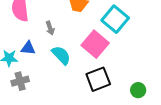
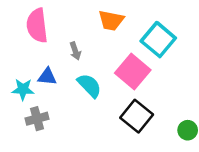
black square: (98, 79) -> (137, 116), turned -30

